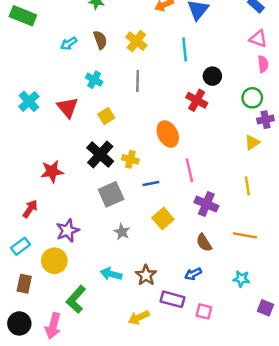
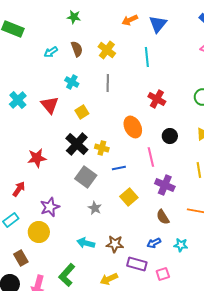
black circle: (212, 76) -> (170, 136), moved
gray square: (111, 194) -> (86, 177), turned -30
brown star: (146, 275) -> (115, 244), turned -30
cyan star: (241, 279) -> (181, 245), moved
brown rectangle: (24, 284) -> (21, 258), moved, turned -42
green L-shape: (76, 299) -> (67, 275), moved
pink square: (204, 311) -> (163, 274), turned -32

